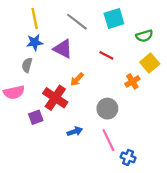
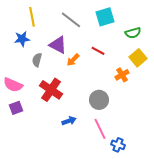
blue star: (35, 42) -> (22, 39), moved
gray semicircle: (27, 65) -> (37, 60), moved
orange arrow: (77, 79) -> (73, 60), moved
pink semicircle: (14, 92) -> (13, 85), turned 36
purple square: (36, 117) -> (16, 108), moved

